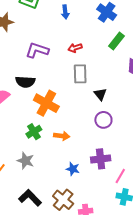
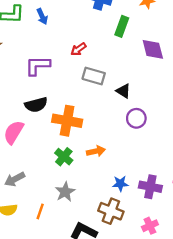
blue arrow: (65, 12) -> (42, 16), moved
gray rectangle: (80, 74) -> (94, 76), turned -54
purple cross: (101, 159) -> (150, 187), moved, turned 36
gray star: (25, 161) -> (65, 192), turned -30
brown cross: (63, 200) -> (111, 211), moved

